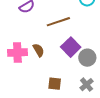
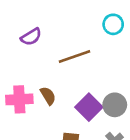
purple square: (71, 47) -> (89, 107), moved

